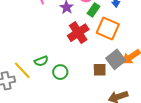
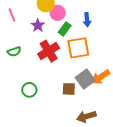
orange square: (108, 28) -> (78, 48), turned -35
green semicircle: (41, 61) -> (14, 52), moved

